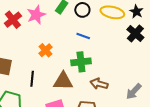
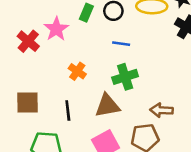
brown arrow: (99, 84) -> (162, 110), moved

